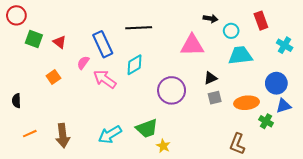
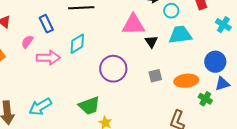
blue rectangle: (103, 44) -> (46, 24), size x0.7
black triangle: (211, 78) -> (151, 42), moved, turned -40
pink arrow: (105, 79) -> (48, 58), turned 145
cyan arrow: (110, 135) -> (40, 107), moved

